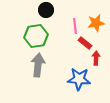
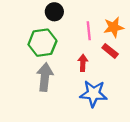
red rectangle: (85, 43) -> (110, 51), moved
red arrow: (96, 58) -> (83, 63), moved

